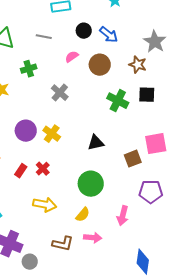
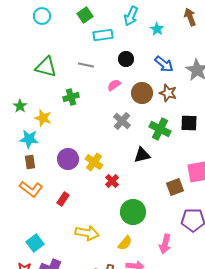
blue arrow: (109, 35) -> (164, 64), moved
brown star: (138, 65) -> (168, 93), moved
gray cross: (60, 93) -> (122, 121), moved
black triangle: (96, 143) -> (142, 155), moved
red cross: (43, 169) -> (112, 181), moved

